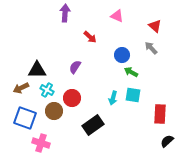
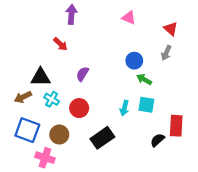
red arrow: (90, 37) -> (60, 44), moved
gray arrow: (151, 48) -> (166, 53), turned -112
brown circle: (54, 111) -> (59, 135), moved
black semicircle: (167, 141) -> (157, 140), moved

